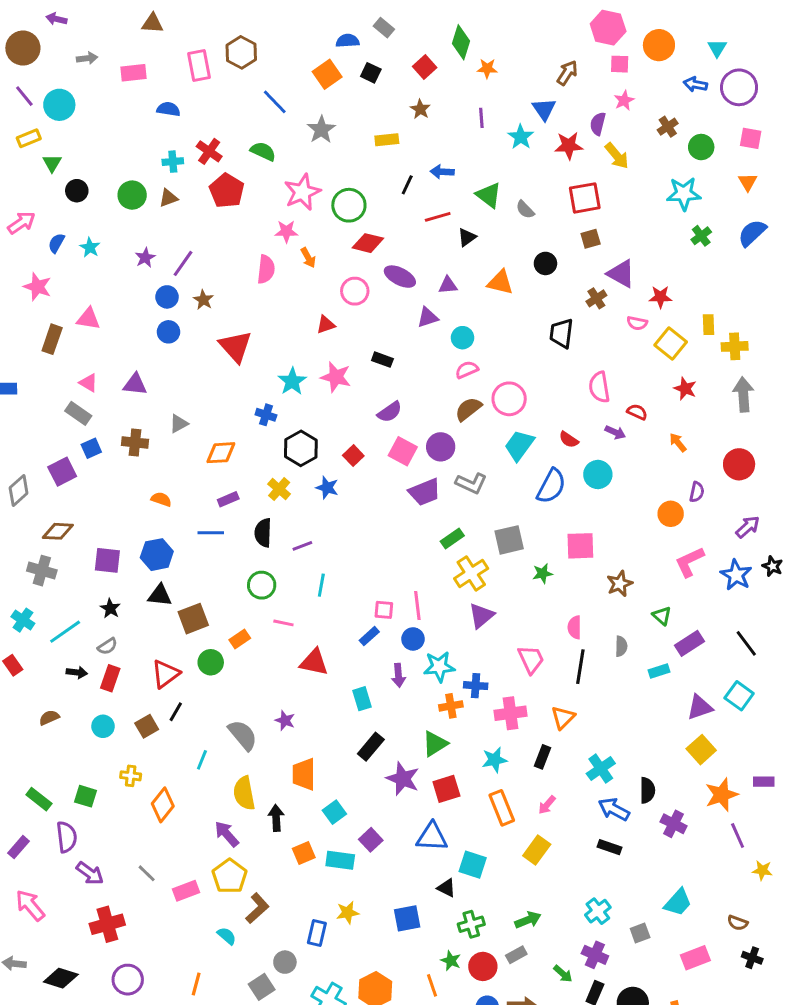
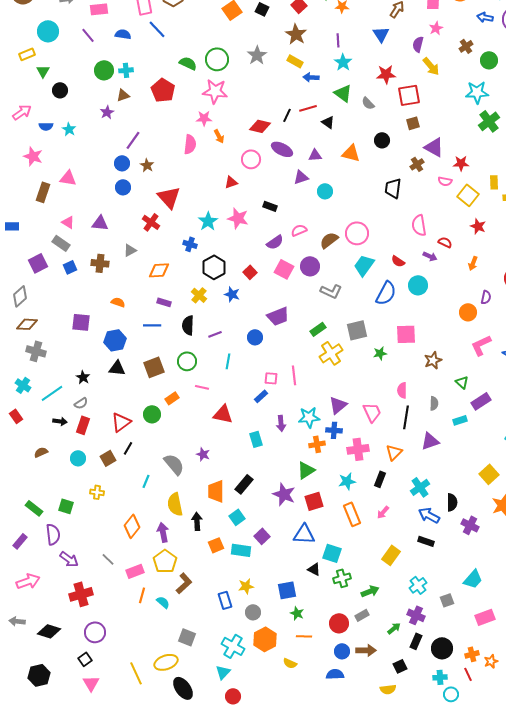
purple line: (24, 96) -> (88, 35), moved
blue line: (275, 102) -> (157, 29), moved
brown star: (420, 109) -> (296, 34), size x1.5
gray star: (321, 130) -> (257, 55), moved
cyan star: (521, 137) -> (343, 62), moved
yellow rectangle: (387, 140) -> (295, 61), moved, turned 35
red star: (569, 146) -> (386, 74), moved
red cross: (209, 151) -> (151, 222), moved
black line: (407, 185) -> (287, 115), moved
pink star: (302, 192) -> (215, 91), turned 30
green circle: (132, 195) -> (104, 70), moved
green circle: (349, 205) -> (217, 59), moved
green cross: (701, 236) -> (489, 121), size x1.5
black triangle: (467, 237) -> (328, 122), turned -48
blue semicircle: (56, 243) -> (46, 126), turned -120
purple star: (145, 258) -> (107, 112), moved
pink semicircle: (467, 370) -> (299, 230), moved
orange arrow: (678, 442) -> (473, 263), turned -120
purple square: (62, 472) -> (38, 263), moved
purple trapezoid: (425, 492) -> (278, 316), moved
purple rectangle: (228, 499) -> (164, 302), turned 40
brown diamond: (58, 531) -> (27, 324), moved
purple square: (107, 560) -> (81, 322), moved
purple triangle: (481, 616) -> (338, 405), moved
brown square: (193, 619) -> (154, 367), moved
blue circle: (413, 639) -> (255, 337), moved
purple triangle: (700, 707) -> (430, 441), moved
black rectangle: (371, 747) -> (244, 484), moved
orange diamond: (163, 805) -> (132, 526), moved
purple arrow: (227, 834) -> (163, 532), turned 30
yellow rectangle: (537, 850) -> (391, 555), moved
pink arrow: (30, 905) -> (28, 581), turned 110
green cross: (471, 924) -> (342, 578), moved
blue rectangle: (317, 933) -> (225, 600), turned -30
green star: (451, 961) -> (297, 613), moved
gray circle: (285, 962) -> (253, 612), moved
green arrow: (563, 974) -> (394, 628), turned -80
orange line: (196, 984) -> (142, 595), moved
orange line: (432, 985) -> (304, 636), turned -70
gray square: (262, 987) -> (187, 637), turned -36

